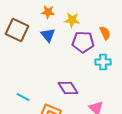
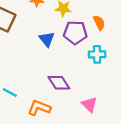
blue triangle: (48, 35) -> (47, 39), moved

